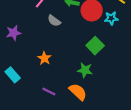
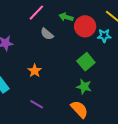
green star: (85, 70) -> (84, 87), moved
orange semicircle: (78, 92) -> (79, 109), moved

